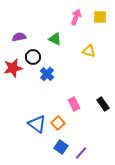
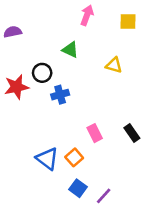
pink arrow: (76, 17) -> (87, 15), moved
purple semicircle: (19, 37) -> (13, 32), moved
blue cross: (47, 74) -> (60, 95), turned 32

